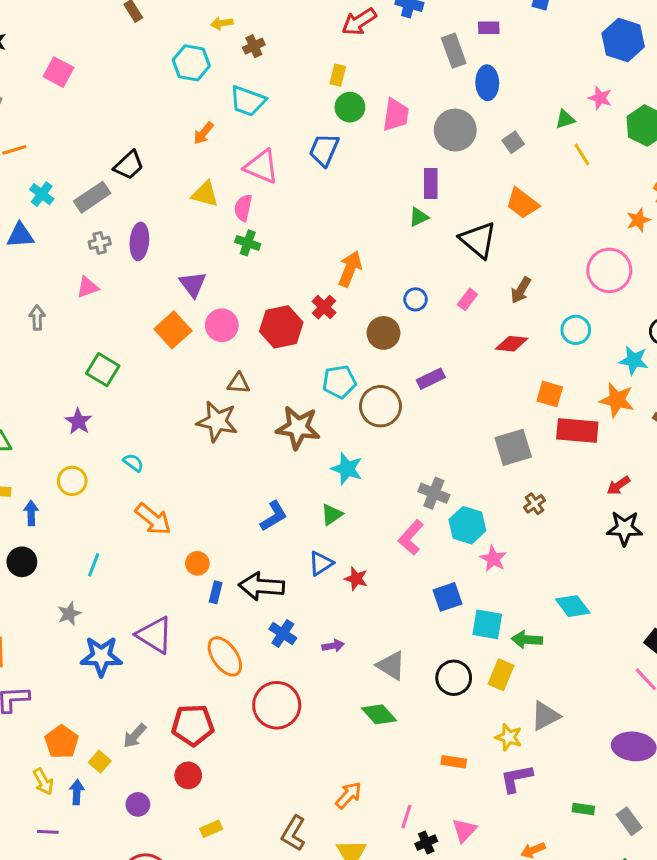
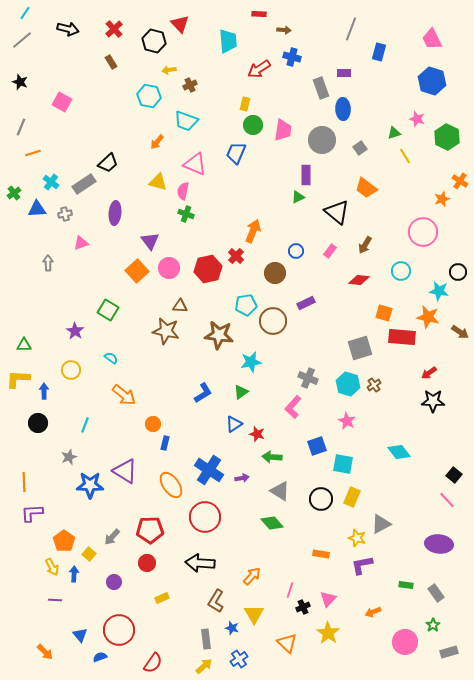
gray cross: (100, 243) -> (65, 214), moved
green square: (103, 370) -> (108, 310), moved
cyan star: (347, 469) -> (251, 362), turned -30
cyan hexagon: (467, 525) -> (348, 384), moved
black arrow: (261, 586) -> (200, 563), moved
blue cross: (283, 634) -> (209, 470), size x1.6
green arrow: (527, 640) -> (272, 457), moved

